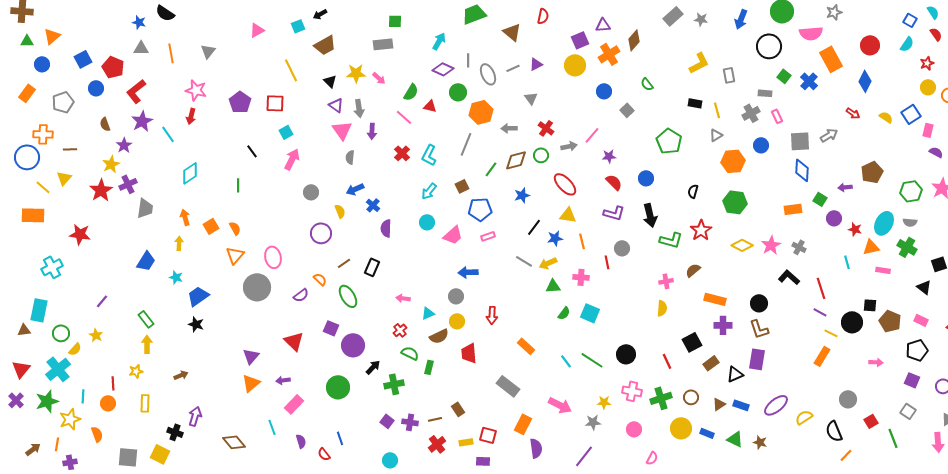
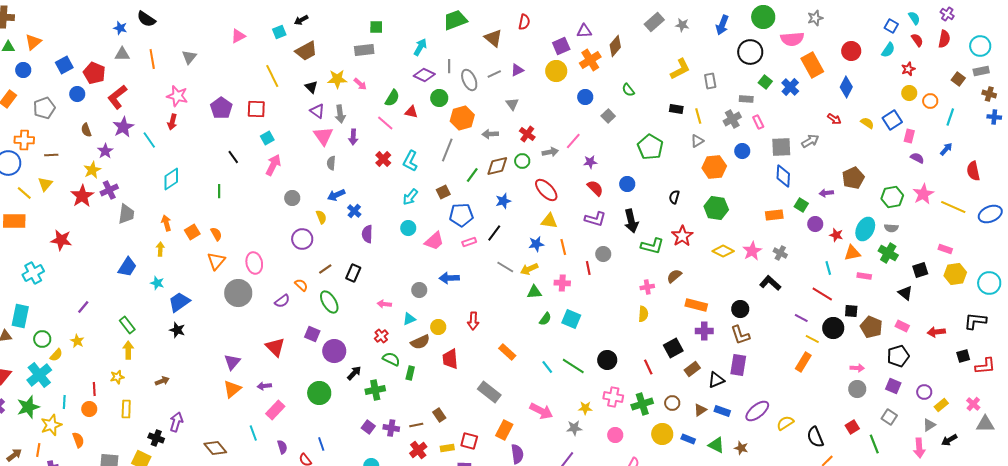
black line: (534, 227) -> (494, 233), moved
red line: (821, 288) -> (822, 294), moved, turned -40
gray circle: (456, 296) -> (419, 290), moved
gray circle: (848, 399) -> (857, 389), moved

